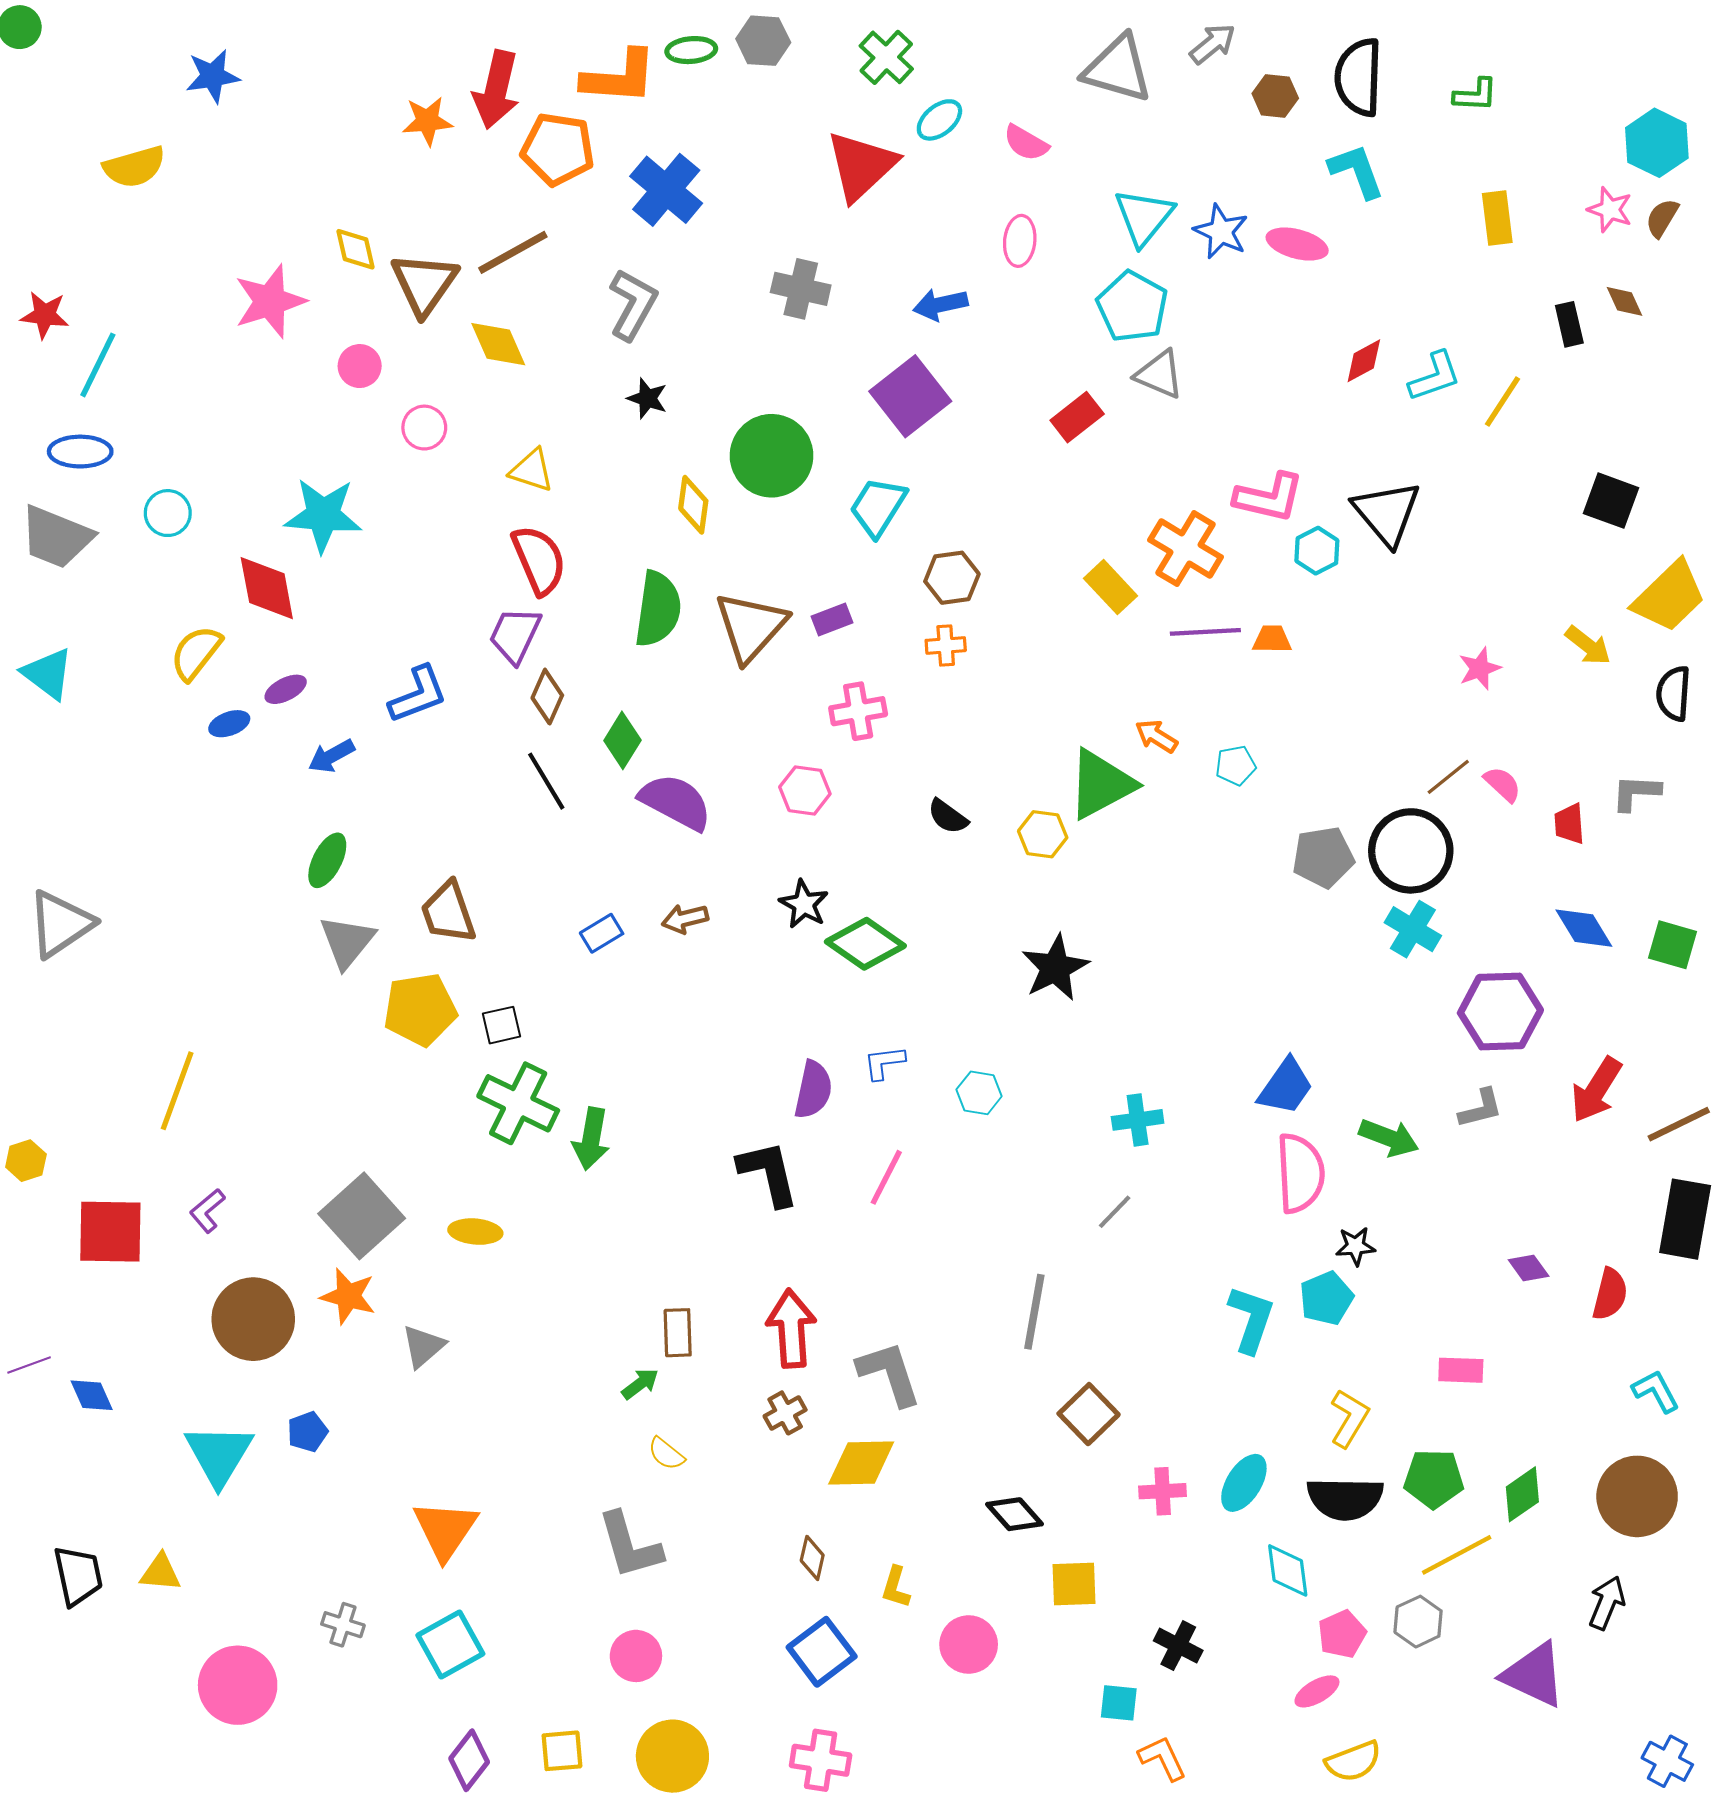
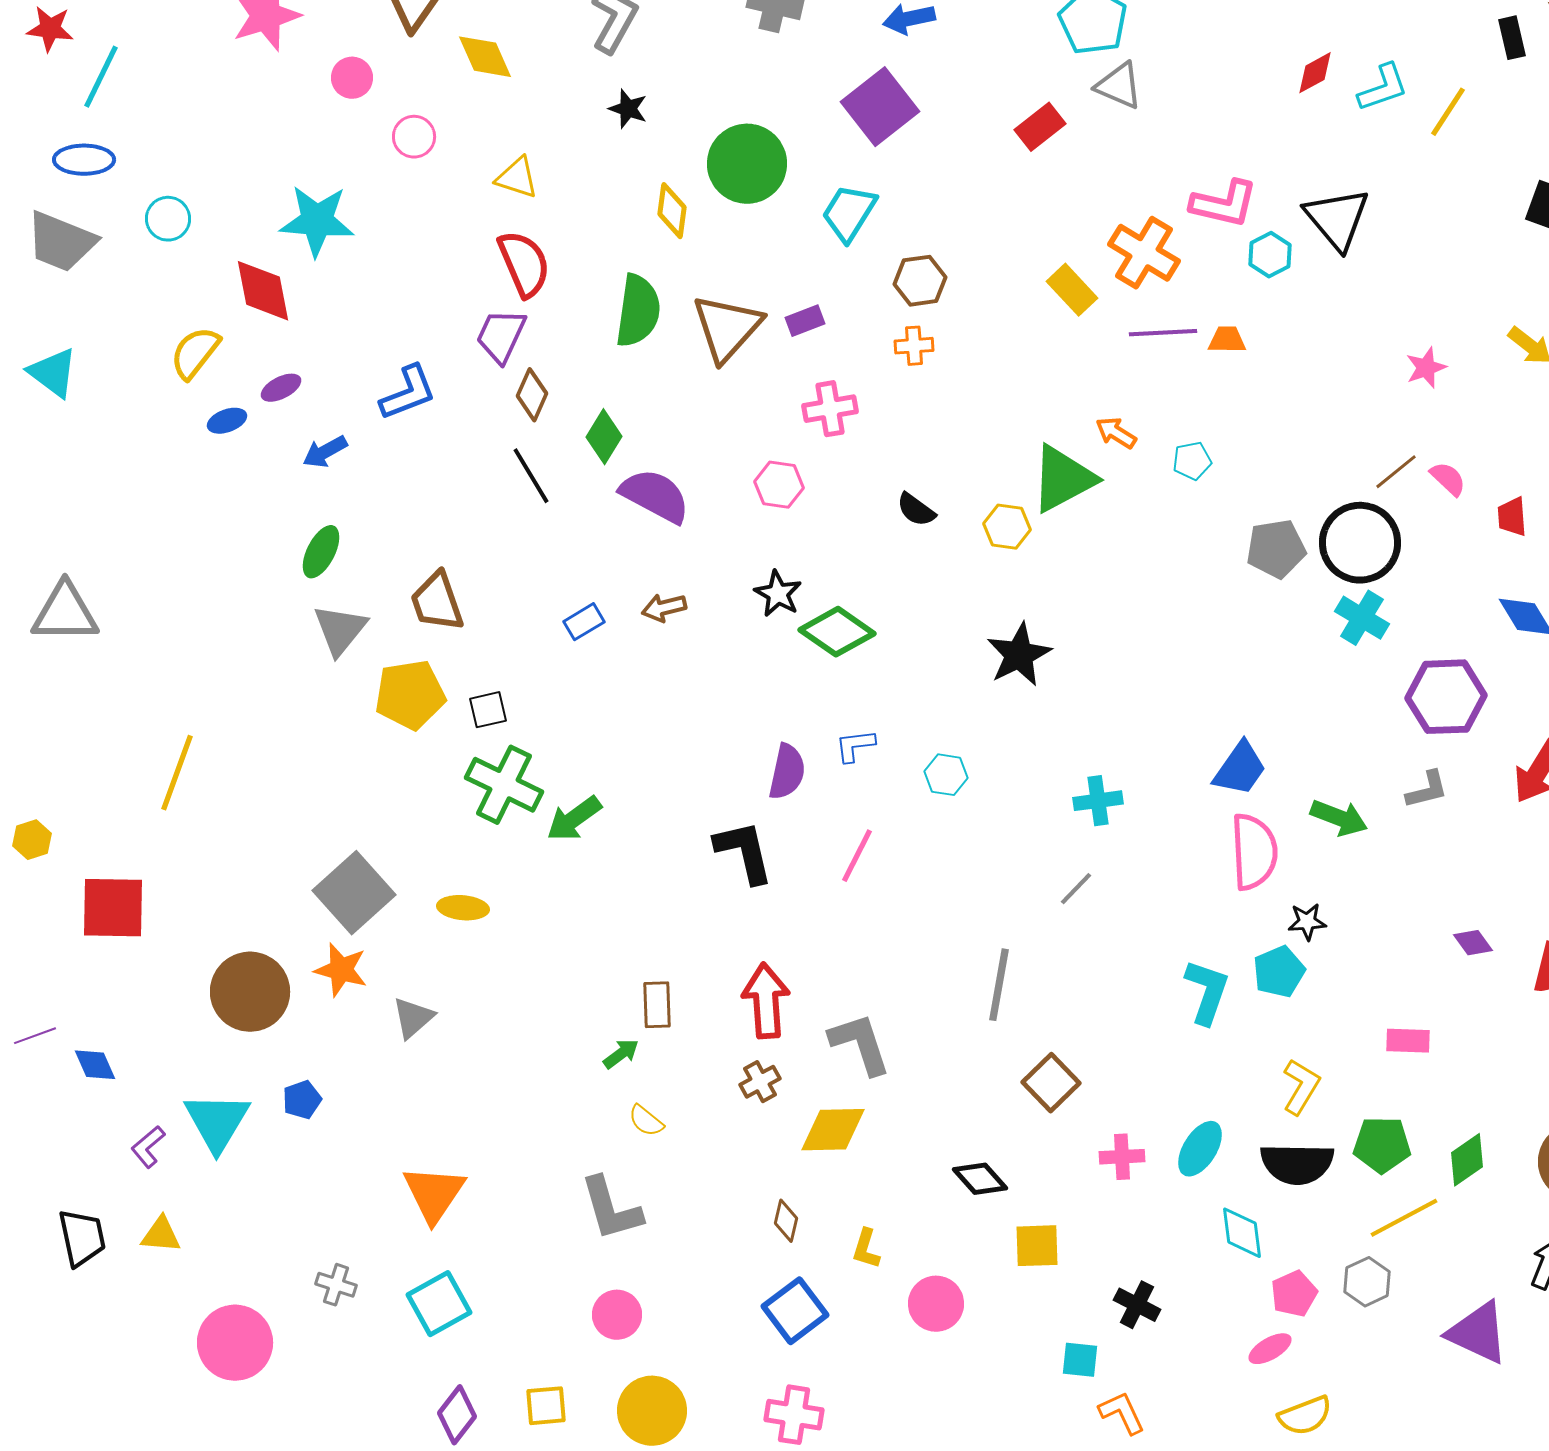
gray triangle: (60, 924) -> (65, 613), turned 34
green arrow: (591, 1139) -> (574, 819), turned 44
purple L-shape: (207, 1211) -> (148, 1147), moved

